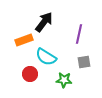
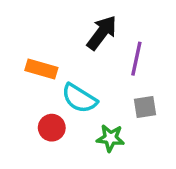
black arrow: (44, 22) -> (102, 33), moved
orange rectangle: (24, 40) -> (41, 69), turned 36

